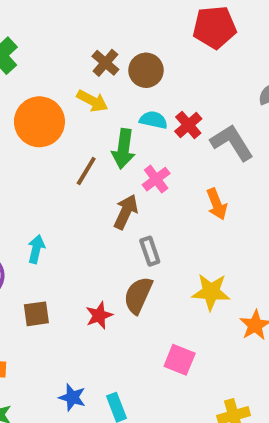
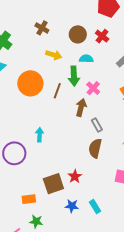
brown cross: (105, 63) -> (42, 28), moved
orange circle: (39, 122) -> (30, 83), moved
red cross: (188, 125) -> (102, 36), moved
brown square: (36, 314) -> (53, 184), moved, size x1.5
red star: (99, 315) -> (75, 176), moved

